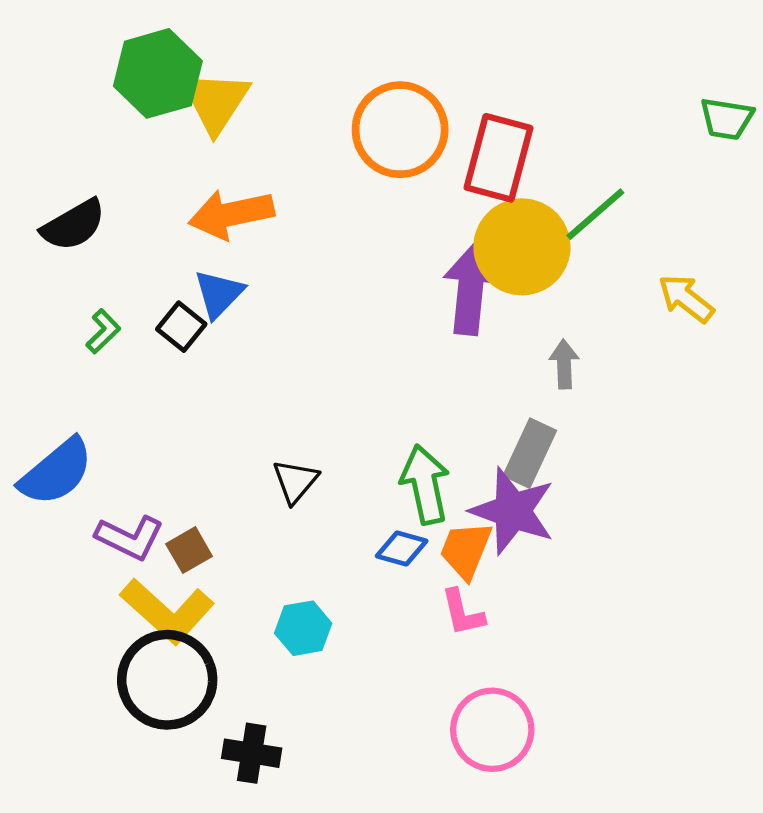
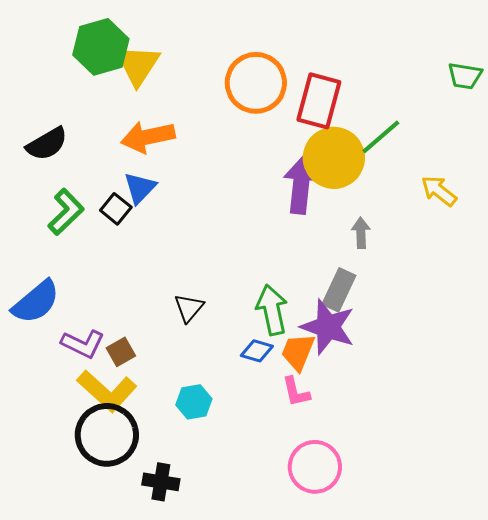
green L-shape: (103, 331) -> (66, 212), size x1.6

